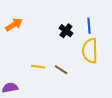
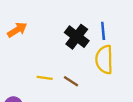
black cross: (66, 31) -> (77, 37), size x1.5

